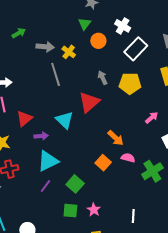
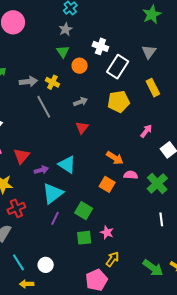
gray arrow: (103, 78) -> (81, 102), moved, turned 104
red triangle: (89, 102) -> (82, 128), size x0.6
cyan triangle: (65, 120) -> (67, 165), moved
white line: (133, 216) -> (161, 219), moved

